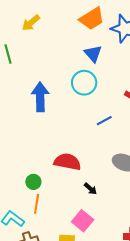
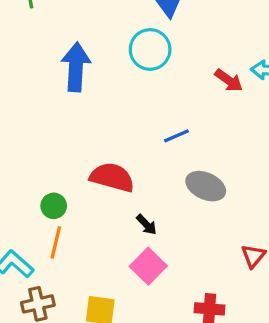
blue line: (104, 121) -> (176, 136), moved
pink square: (83, 221) -> (148, 266), moved

